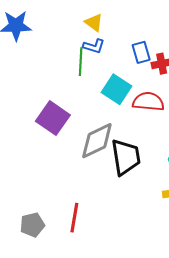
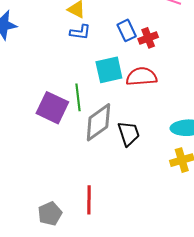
green line: (81, 62) -> (78, 97), moved
cyan square: (116, 89) -> (109, 70), turned -36
black trapezoid: (126, 157) -> (129, 133), size x0.7

